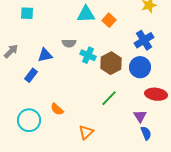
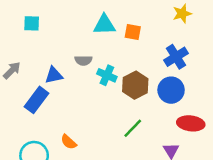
orange square: (109, 20) -> (133, 32), turned -32
blue rectangle: (31, 75) -> (37, 100), size x1.5

